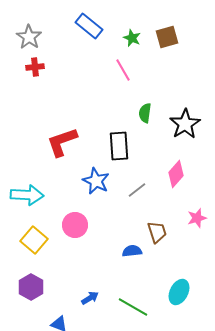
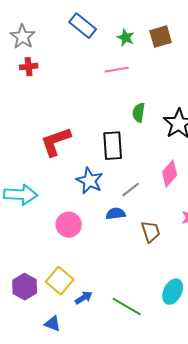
pink line: (123, 70) -> (117, 70), turned -70
yellow square: (34, 240) -> (60, 281), moved
blue semicircle: (132, 251) -> (116, 214), moved

